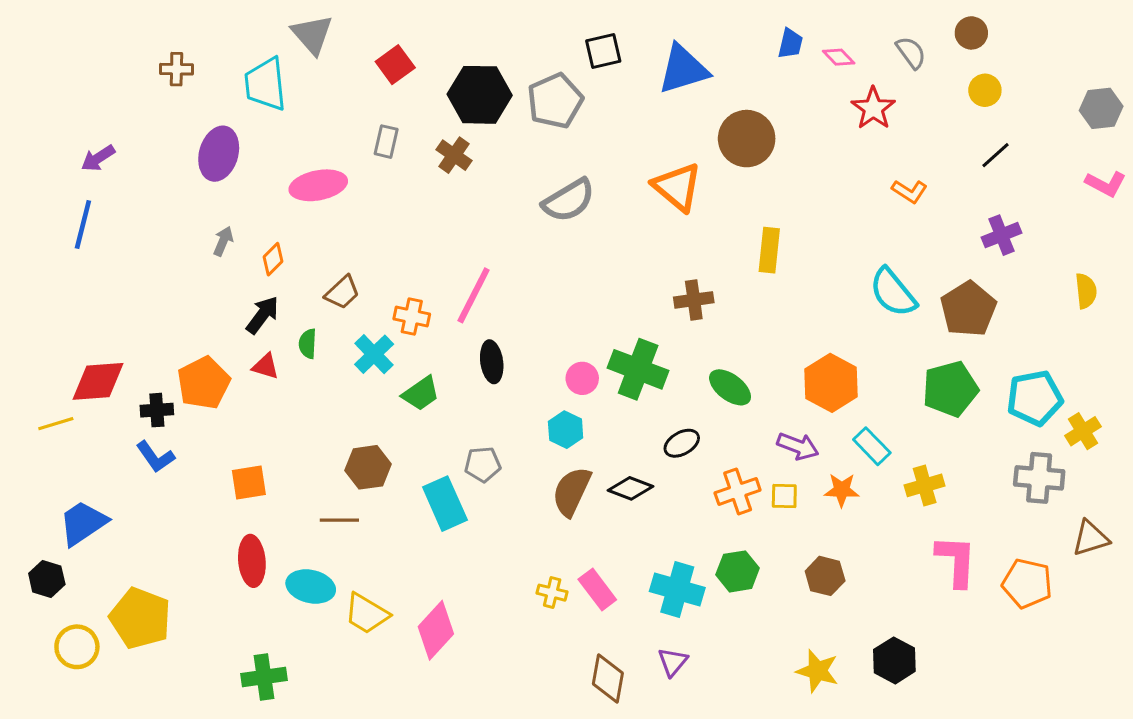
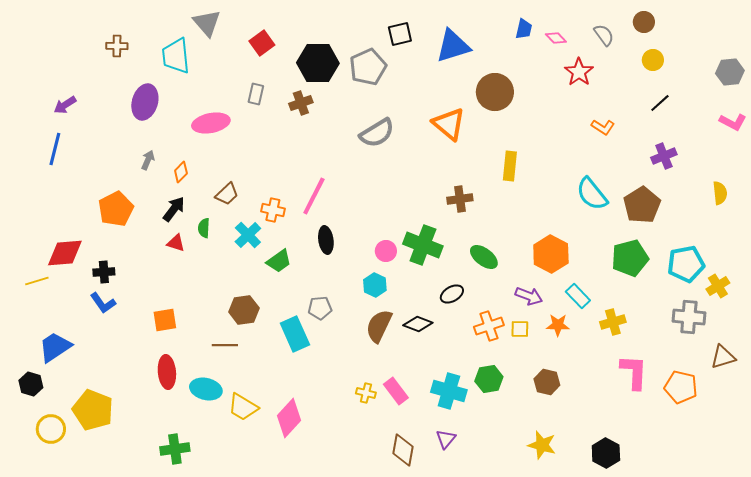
brown cross: (454, 155) -> (301, 103), turned 35
orange pentagon: (204, 383) -> (116, 209), moved
black hexagon: (894, 660) -> (606, 453), moved

